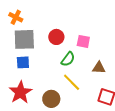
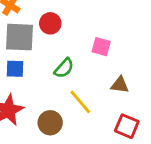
red circle: (56, 37) -> (50, 23), moved
green semicircle: (68, 59) -> (64, 68), moved

